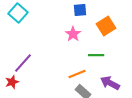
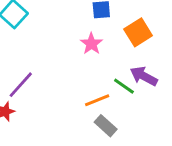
green line: (96, 55) -> (124, 86), moved, turned 35
purple arrow: (110, 83) -> (144, 76), moved

